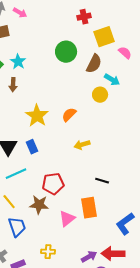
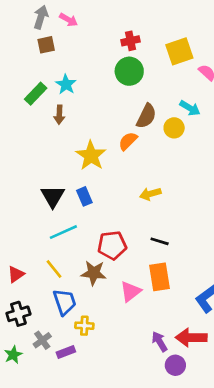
red cross: (84, 17) -> (131, 41), moved
brown semicircle: (94, 64) -> (146, 116), moved
orange semicircle: (69, 115) -> (128, 141), moved
black line: (102, 181) -> (160, 241), moved
yellow cross: (48, 252) -> (84, 326), moved
purple arrow: (89, 257) -> (160, 342), turned -91

